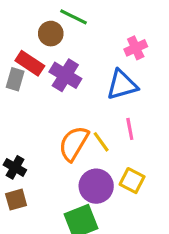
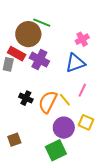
brown circle: (51, 34) -> (28, 34), size x1.6
pink line: (130, 129) -> (82, 90), turned 40
black cross: (15, 167) -> (26, 98), moved

